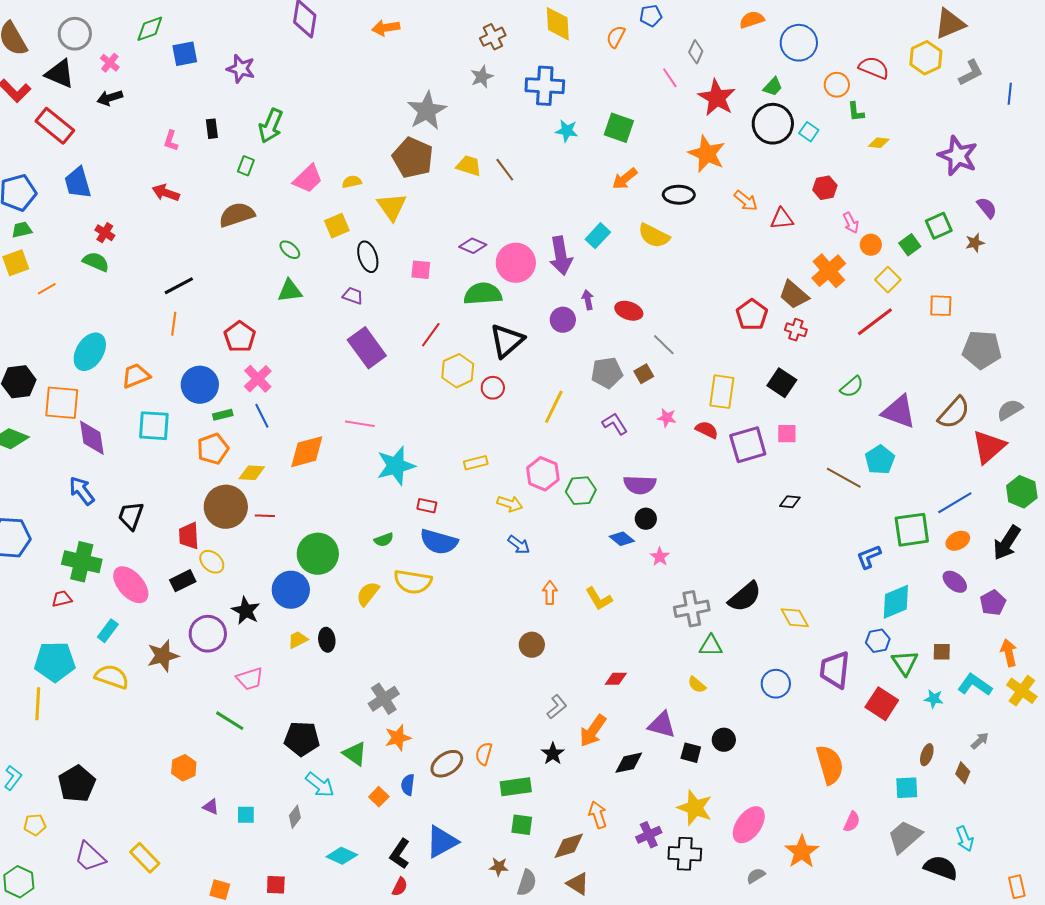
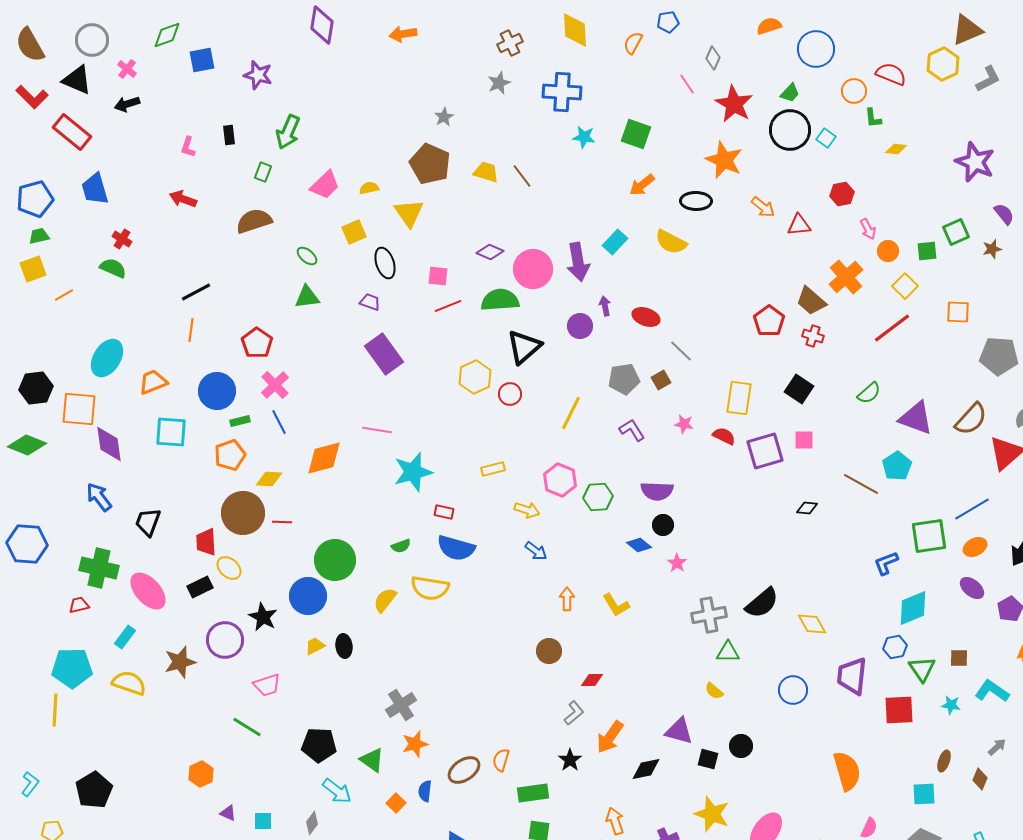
gray star: (427, 111) -> (444, 117), size x0.5
green square: (910, 245) -> (927, 251), turned 30
red line: (431, 335) -> (448, 306), moved, turned 32
red diamond: (616, 679) -> (592, 680), moved
red square: (882, 704) -> (899, 710), turned -36

